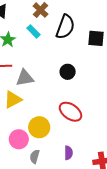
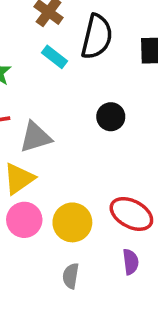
cyan rectangle: (34, 31) -> (54, 57), moved
red ellipse: (70, 112) -> (131, 214), moved
pink circle: (19, 139) -> (24, 220), moved

